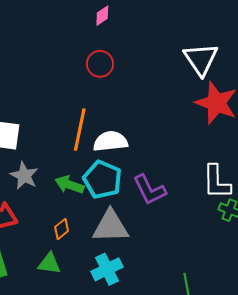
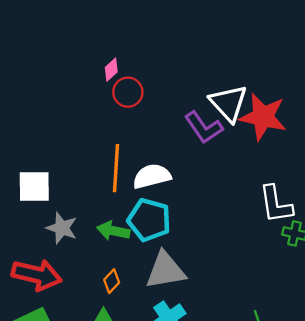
pink diamond: (102, 16) -> (111, 70), moved
white triangle: (201, 59) -> (228, 103), moved
purple L-shape: (150, 190) -> (204, 127), moved

